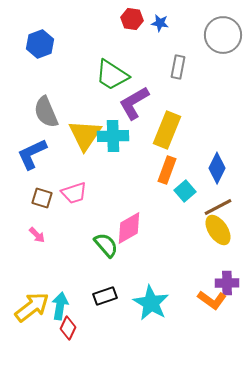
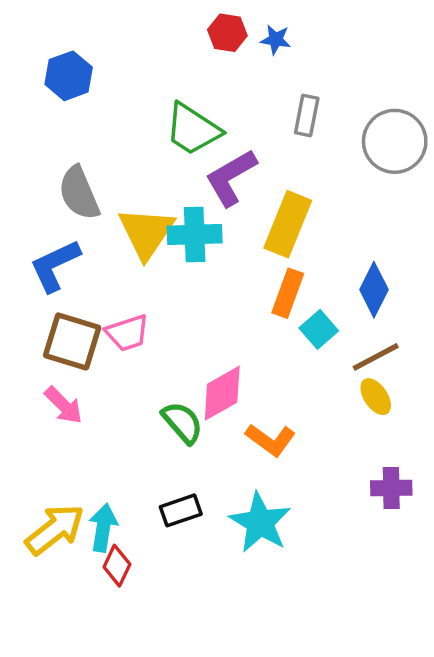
gray circle: (223, 35) -> (395, 141), moved
brown square: (42, 198) -> (72, 341), size x1.6
yellow ellipse: (218, 230) -> (376, 397), size x0.7
pink arrow: (37, 235) -> (63, 405), size x1.4
orange L-shape: (212, 300) -> (270, 440), moved

